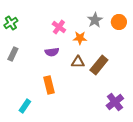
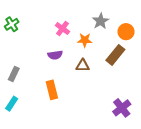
orange circle: (119, 22) -> (126, 32), moved
gray rectangle: (13, 54) -> (14, 74), moved
brown rectangle: (99, 65) -> (115, 55), moved
cyan rectangle: (25, 106) -> (12, 104), moved

